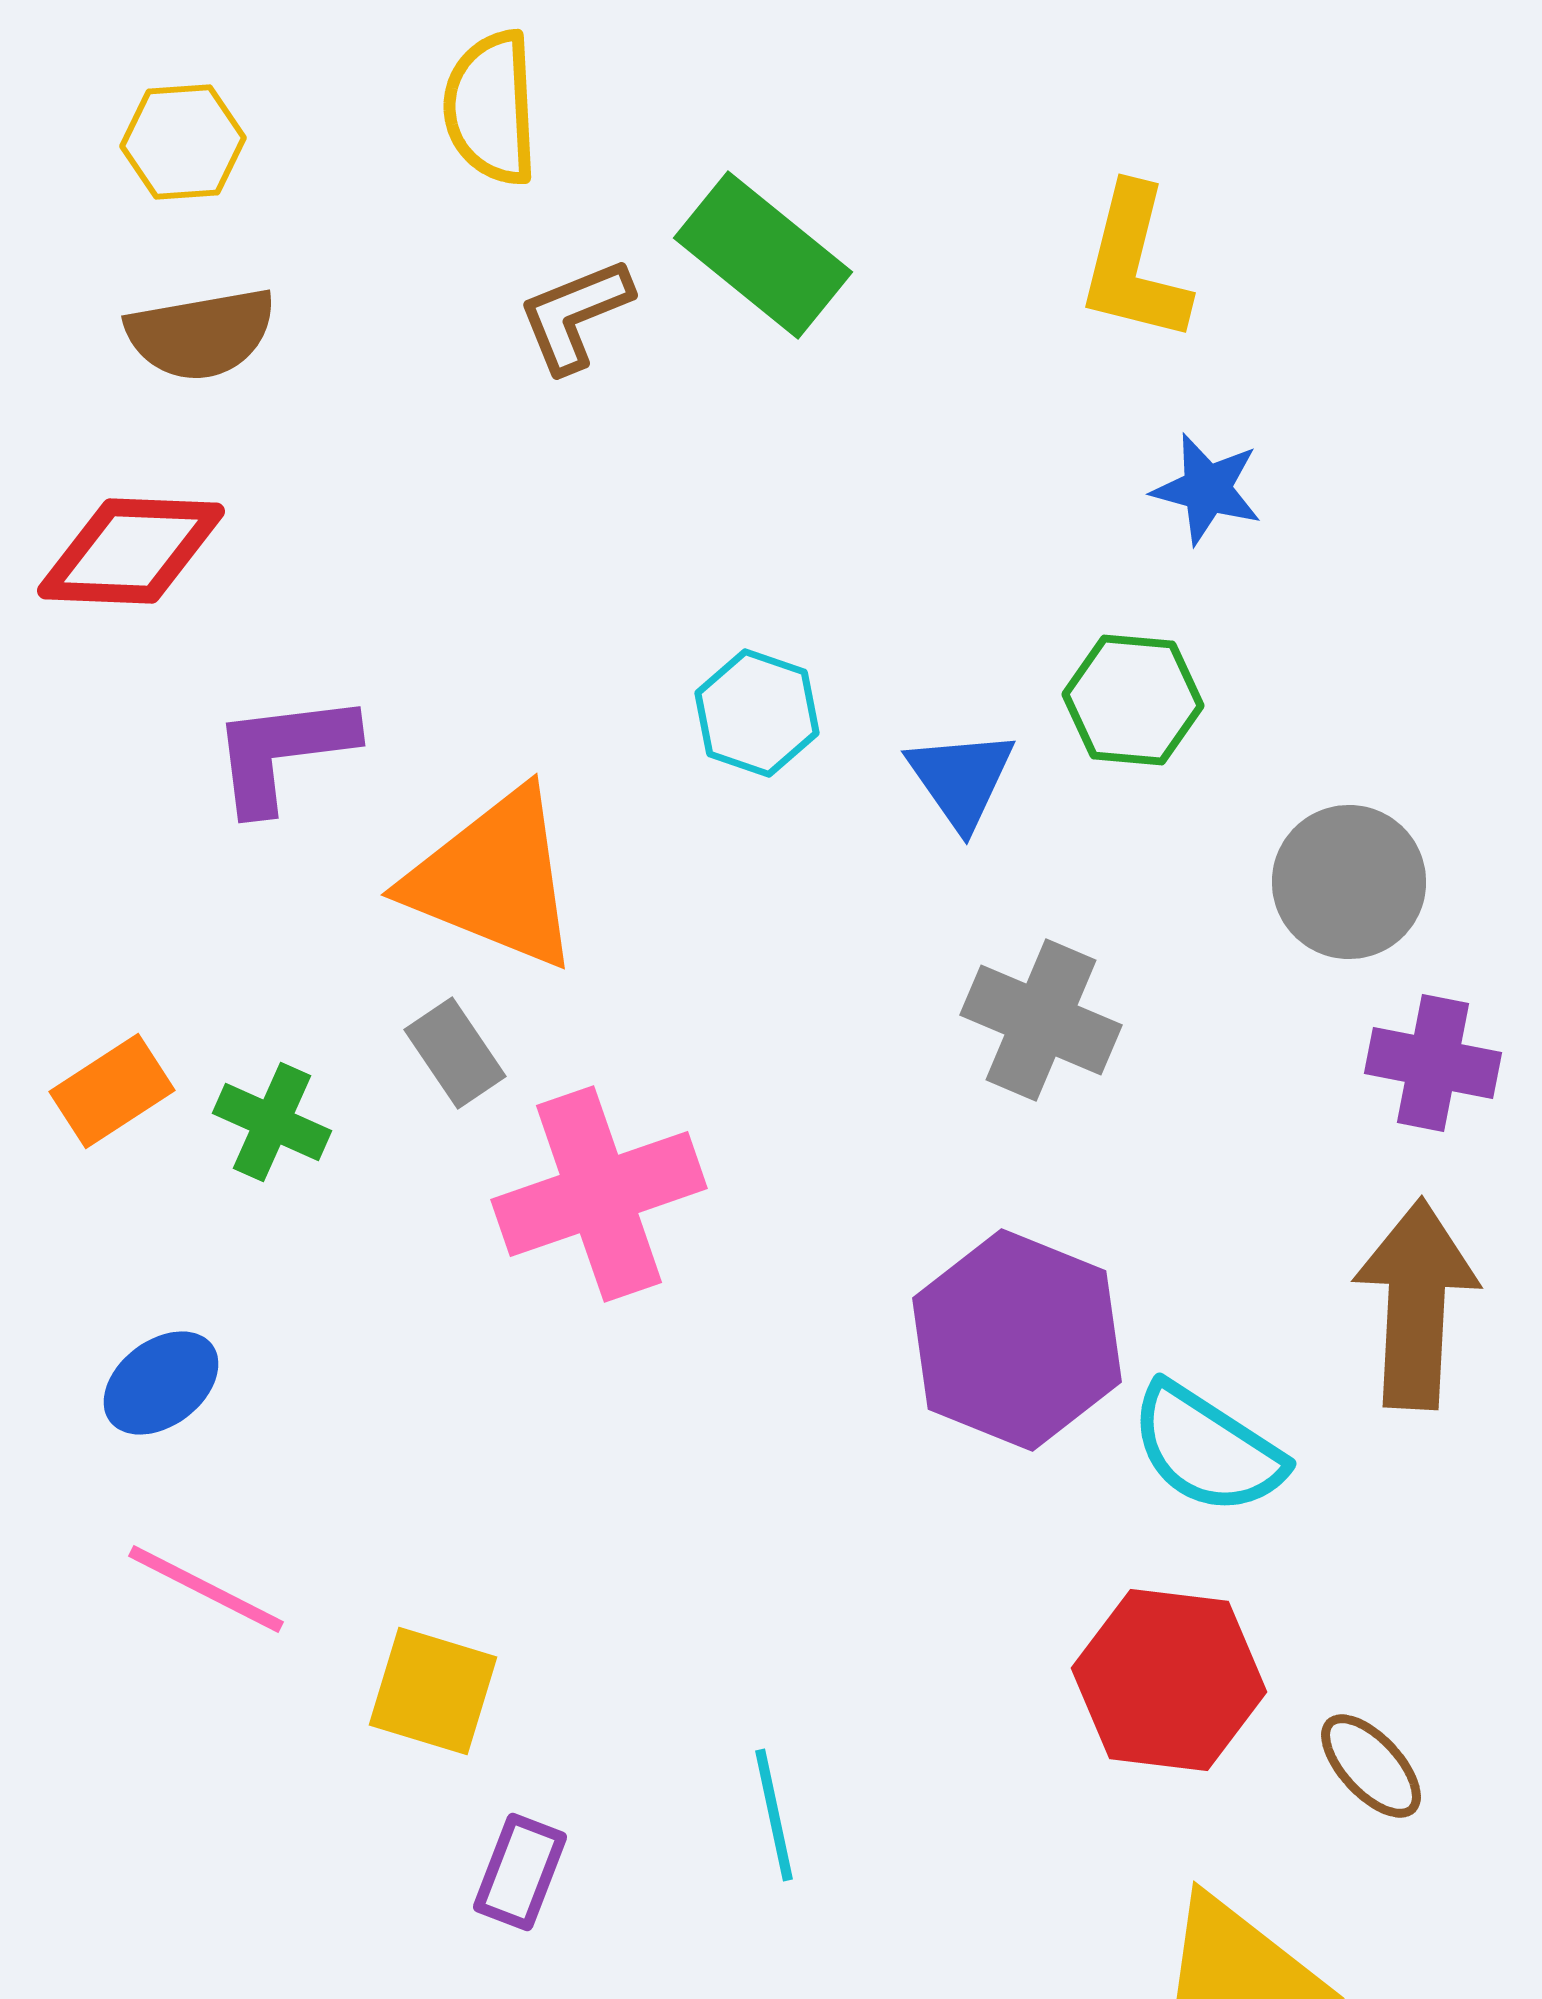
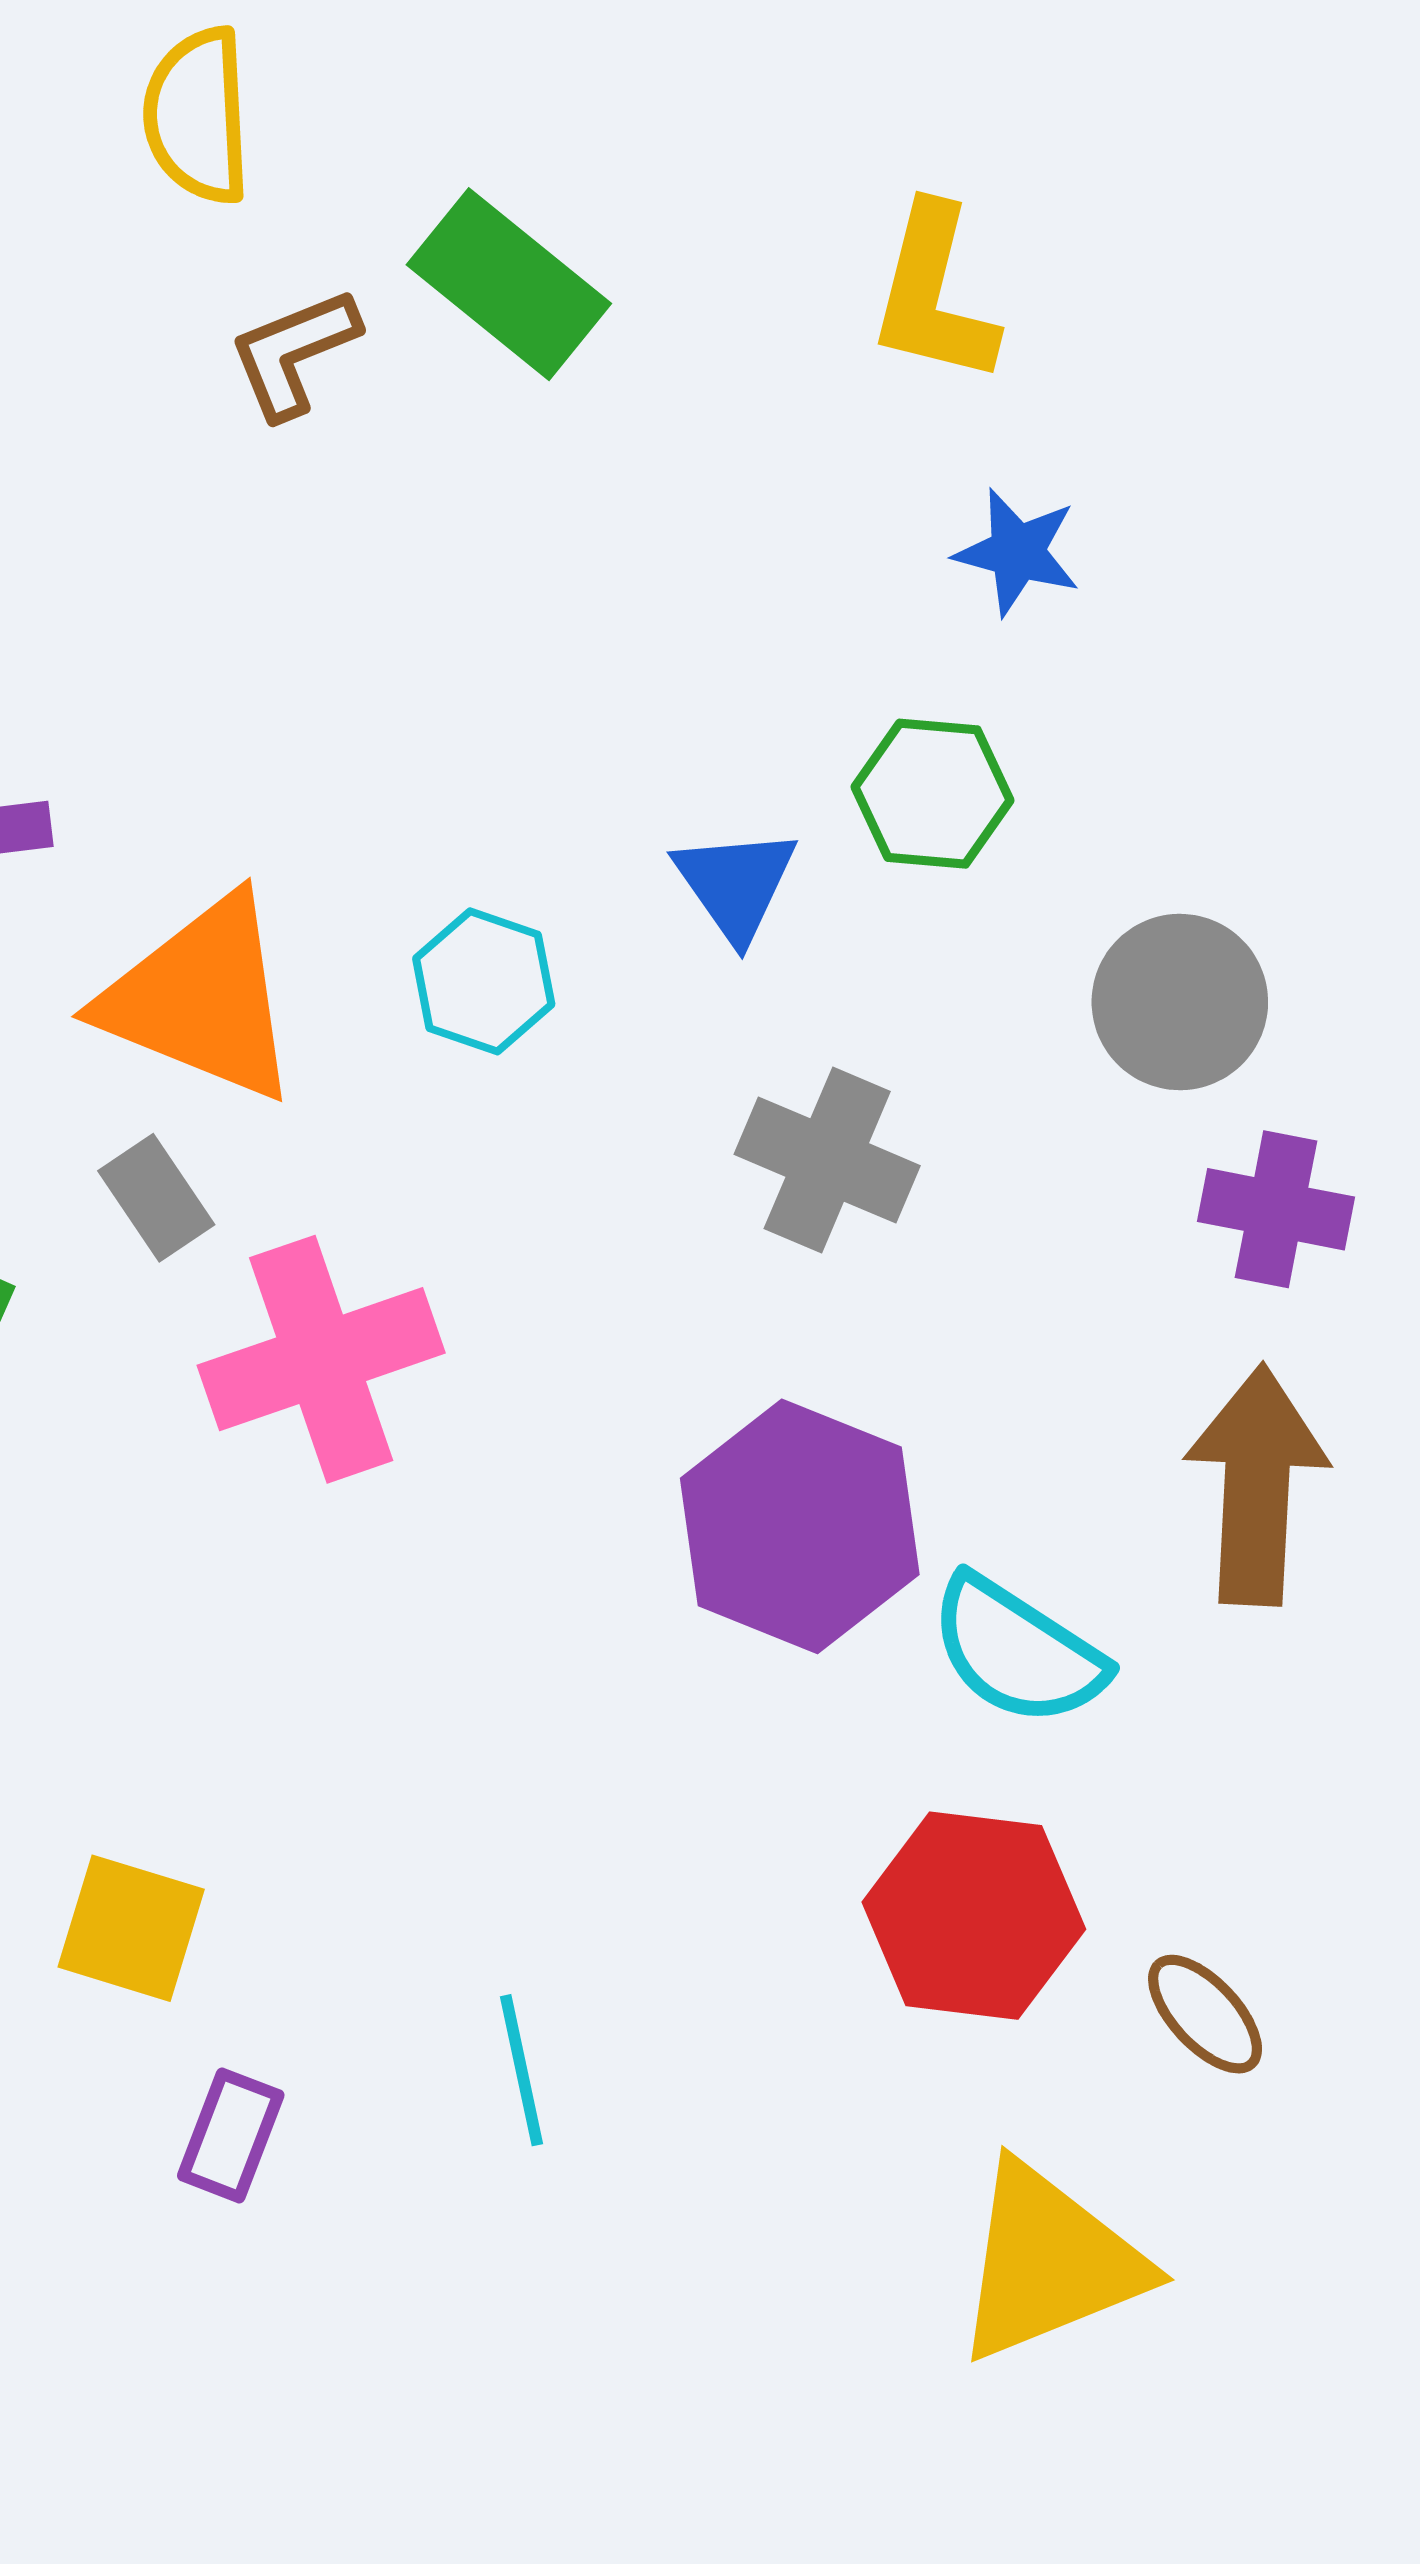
cyan hexagon: (757, 713) -> (484, 981), moved

